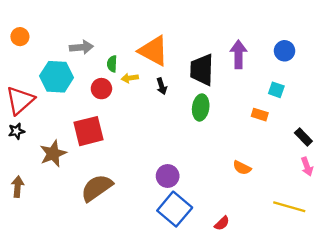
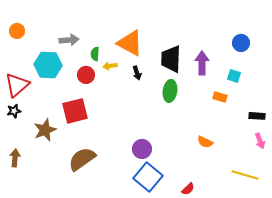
purple arrow: (238, 54) -> (202, 63), moved
black rectangle: (303, 137) -> (257, 116), turned -42

